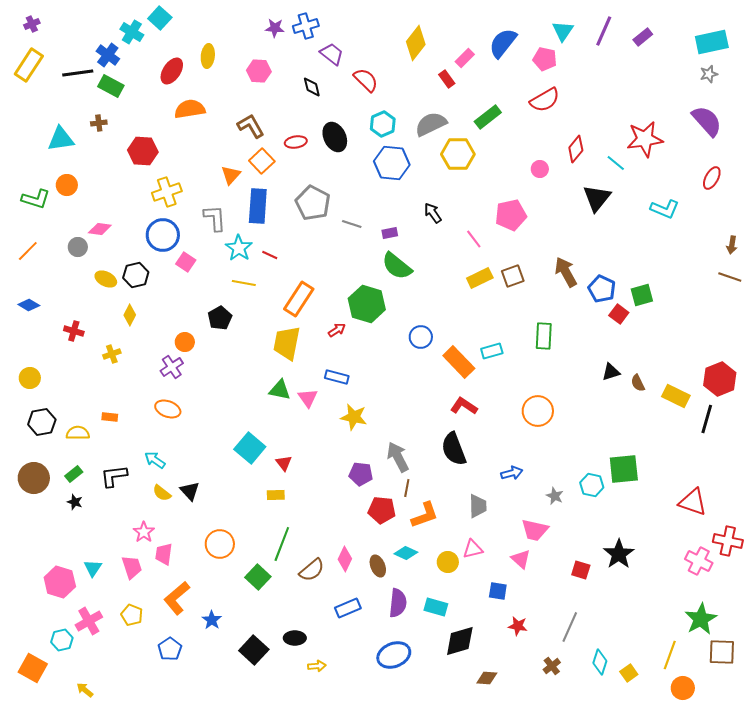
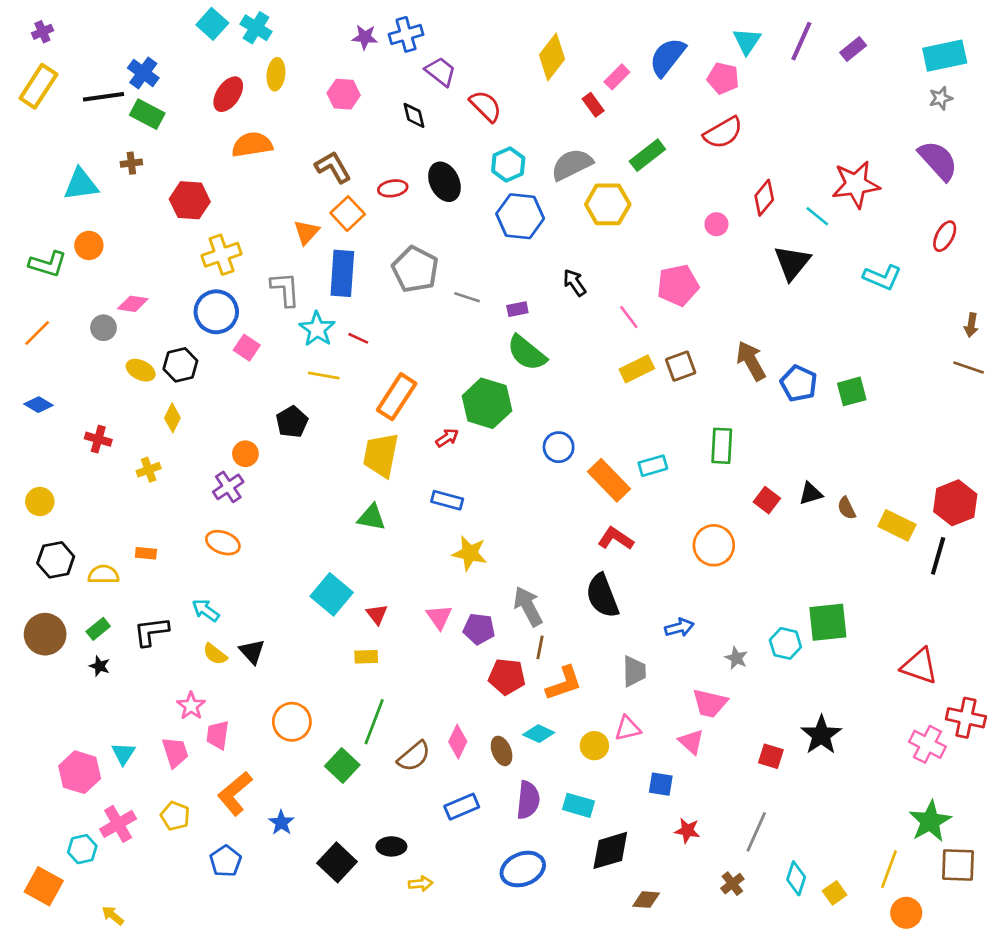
cyan cross: (132, 32) -> (256, 28), moved
red square: (619, 314) -> (767, 500), moved
pink triangle: (308, 398) -> (439, 617), moved

